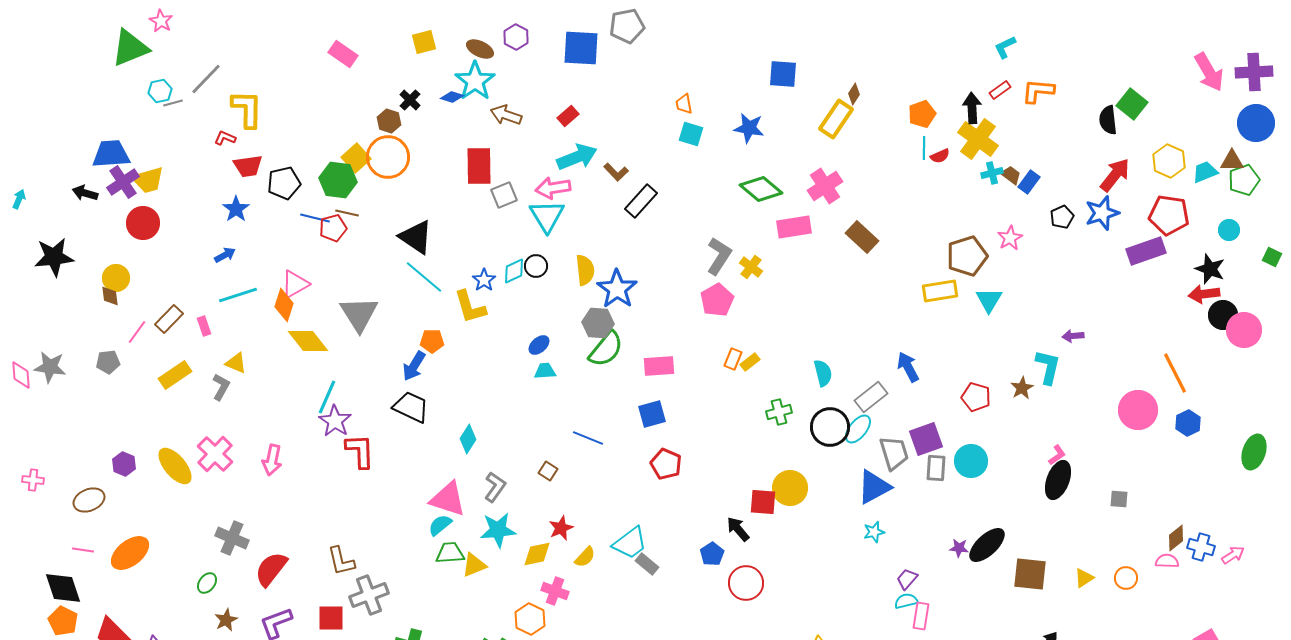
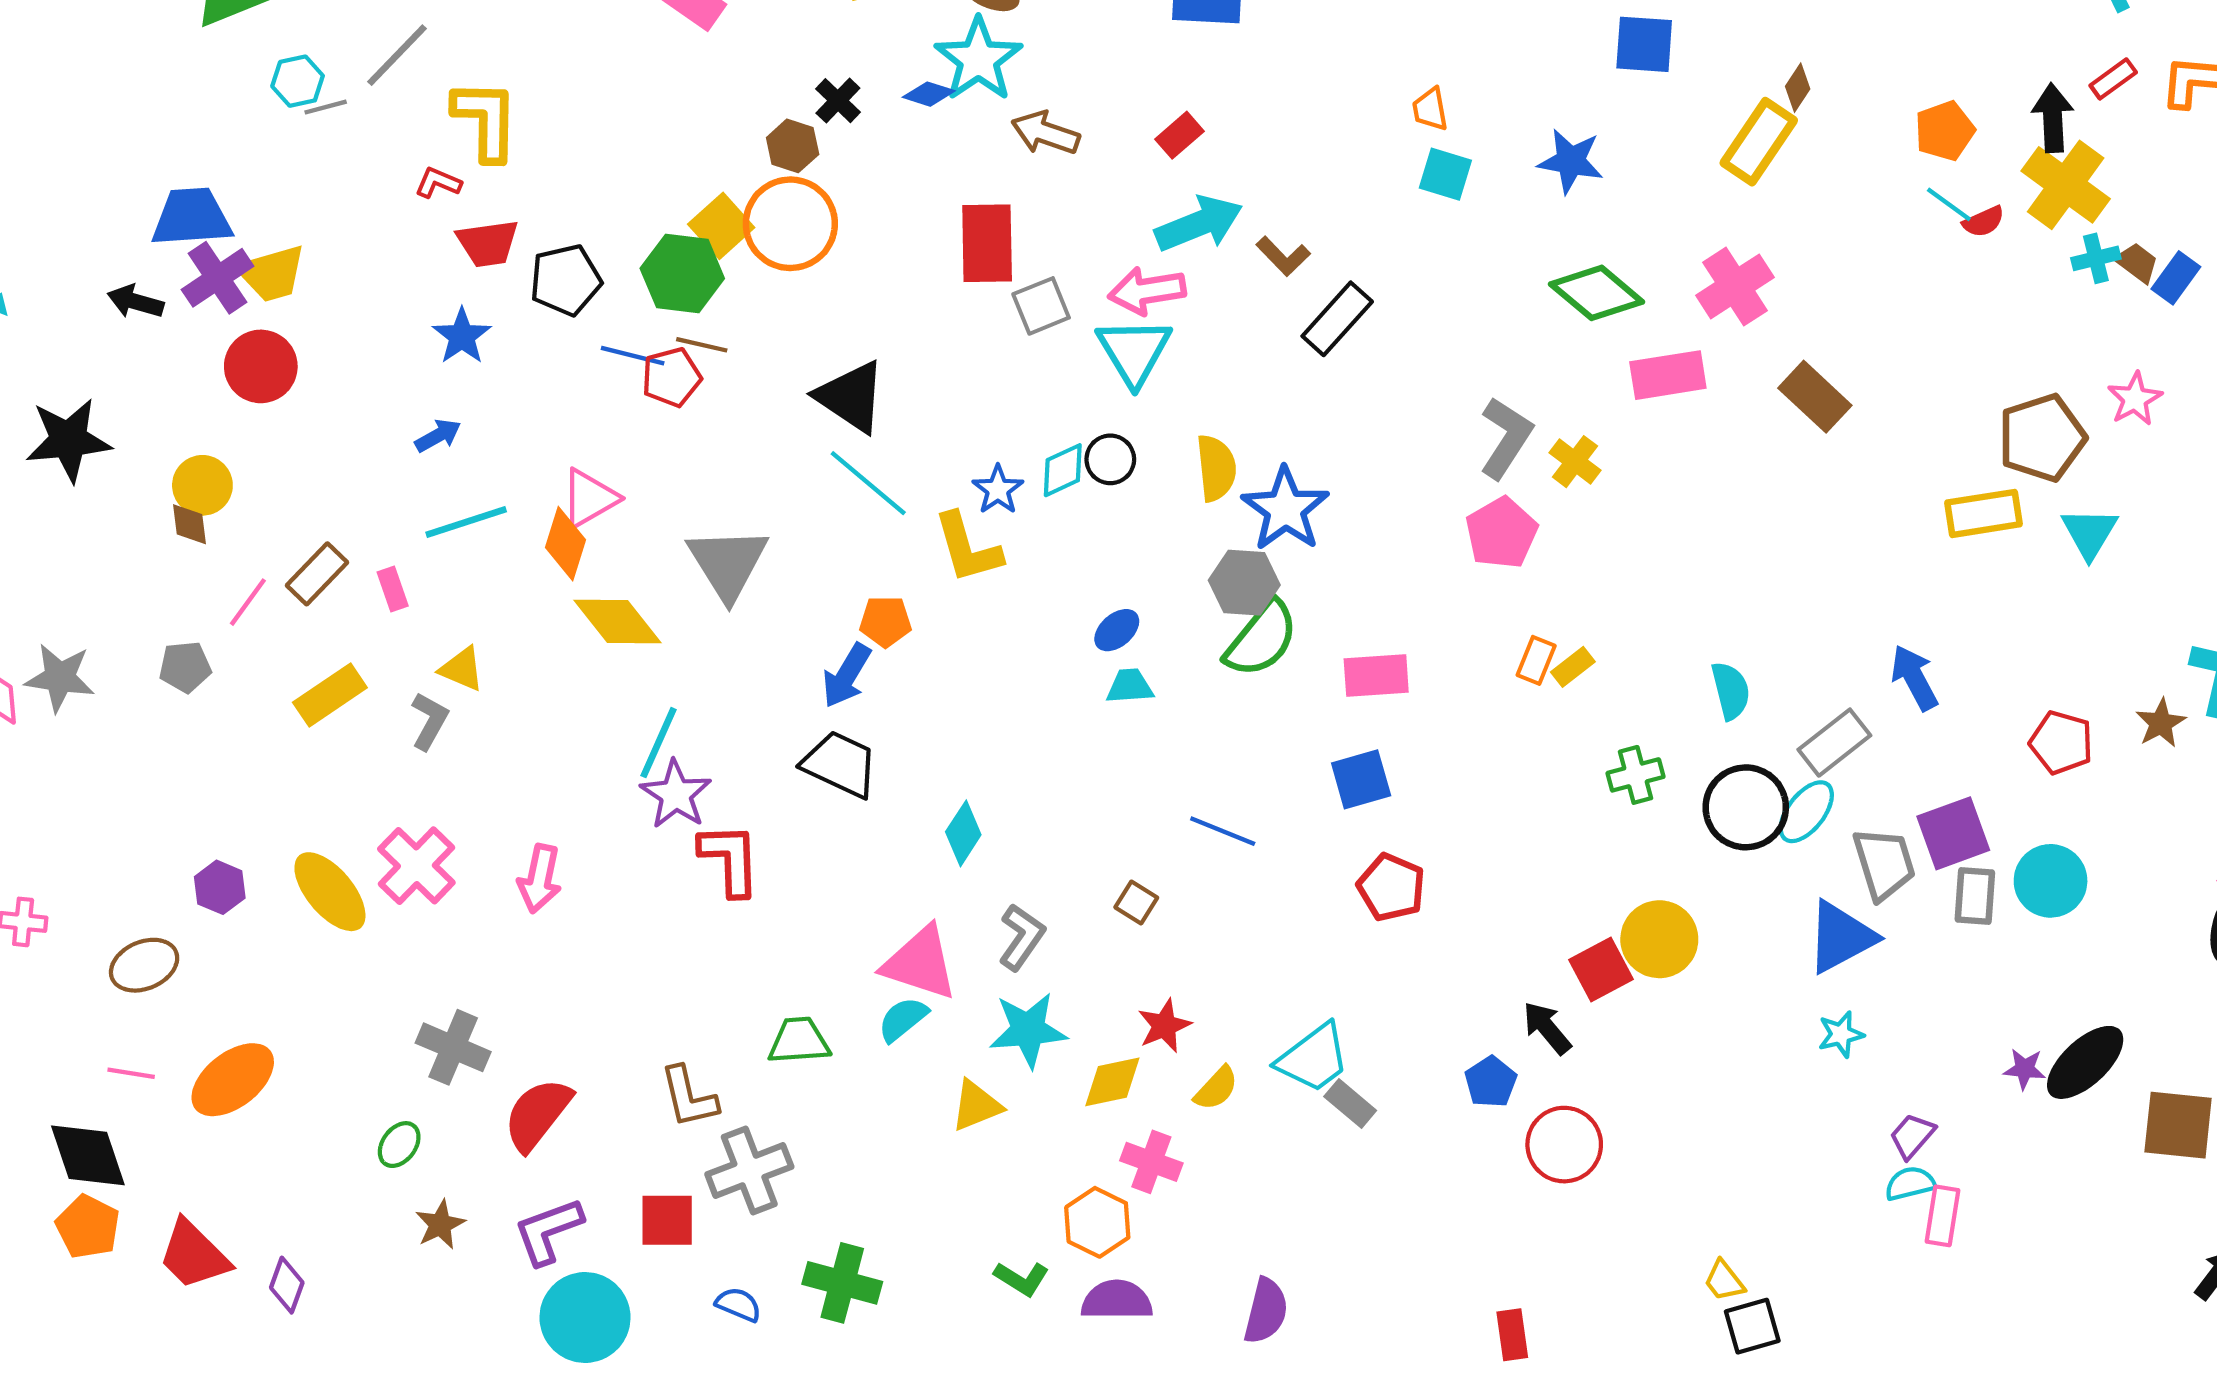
cyan line: (924, 148) -> (1949, 204), turned -55
red square: (763, 502) -> (1601, 969), turned -32
green trapezoid: (450, 553) -> (799, 1041), moved

